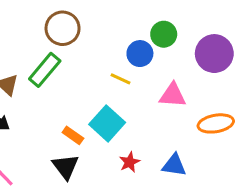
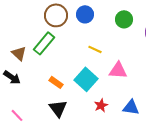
blue circle: (140, 54) -> (85, 14), moved
pink triangle: (173, 95) -> (118, 70), moved
orange rectangle: (73, 135) -> (56, 82), moved

